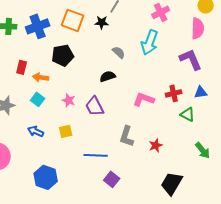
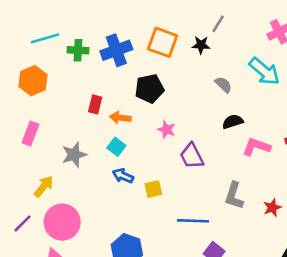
cyan arrow: (150, 42) -> (264, 71), turned -70
black semicircle: (108, 76) -> (233, 122), moved
pink star: (69, 100) -> (167, 130), moved
blue arrow: (36, 131) -> (123, 176), moved

